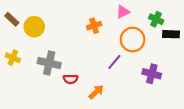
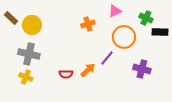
yellow cross: (13, 58) -> (26, 77), moved
gray cross: (49, 63) -> (29, 54), moved
orange arrow: (96, 92) -> (88, 70), moved

